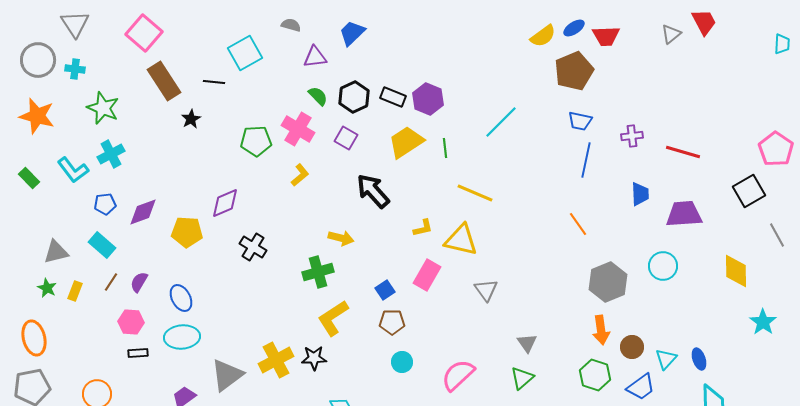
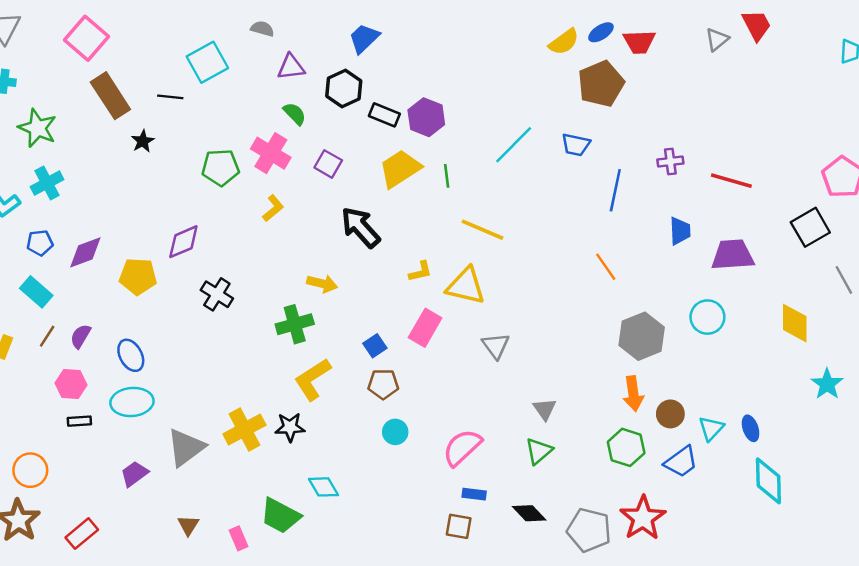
blue trapezoid: (352, 33) -> (364, 38), moved
black hexagon: (354, 97) -> (344, 89), moved
blue trapezoid: (580, 121) -> (576, 145), moved

